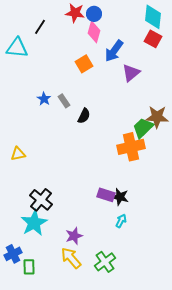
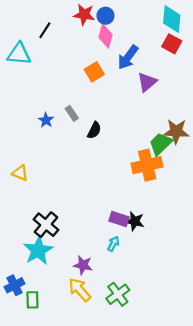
blue star: (44, 99) -> (46, 120), moved
yellow triangle: (18, 154) -> (20, 173), turned 35
cyan arrow: (121, 221) -> (113, 244), moved
purple star: (74, 236) -> (83, 265), turned 30

